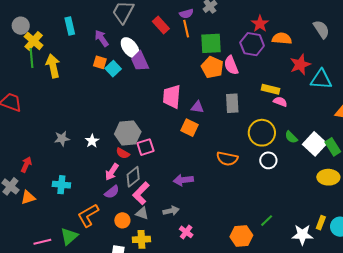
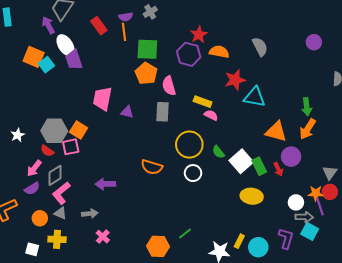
purple arrow: (102, 38) -> (48, 25), moved
orange square: (100, 62) -> (34, 57), size x1.5
pink semicircle: (231, 65) -> (169, 86), moved
orange square: (189, 128) -> (79, 130), moved

